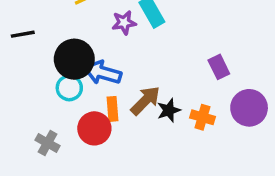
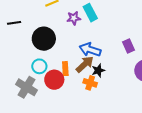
blue arrow: (103, 73) -> (90, 50), moved
cyan circle: (69, 88) -> (39, 66), moved
orange cross: (202, 117) -> (90, 83), moved
gray cross: (48, 143) -> (26, 87), size x1.5

